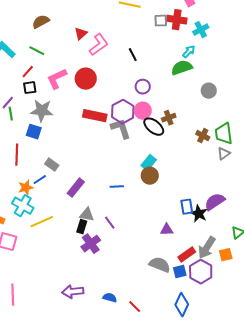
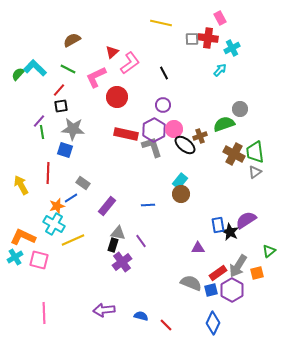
green semicircle: (182, 68) -> (224, 124), moved
pink L-shape: (57, 79) -> (96, 77), moved
purple circle: (143, 87) -> (163, 105), moved
brown cross: (203, 136) -> (234, 154), size x1.5

